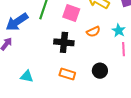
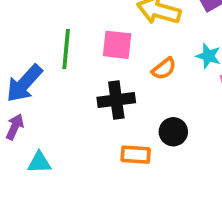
black circle: (100, 71) -> (173, 132), moved
cyan triangle: (27, 76) -> (39, 162), moved

